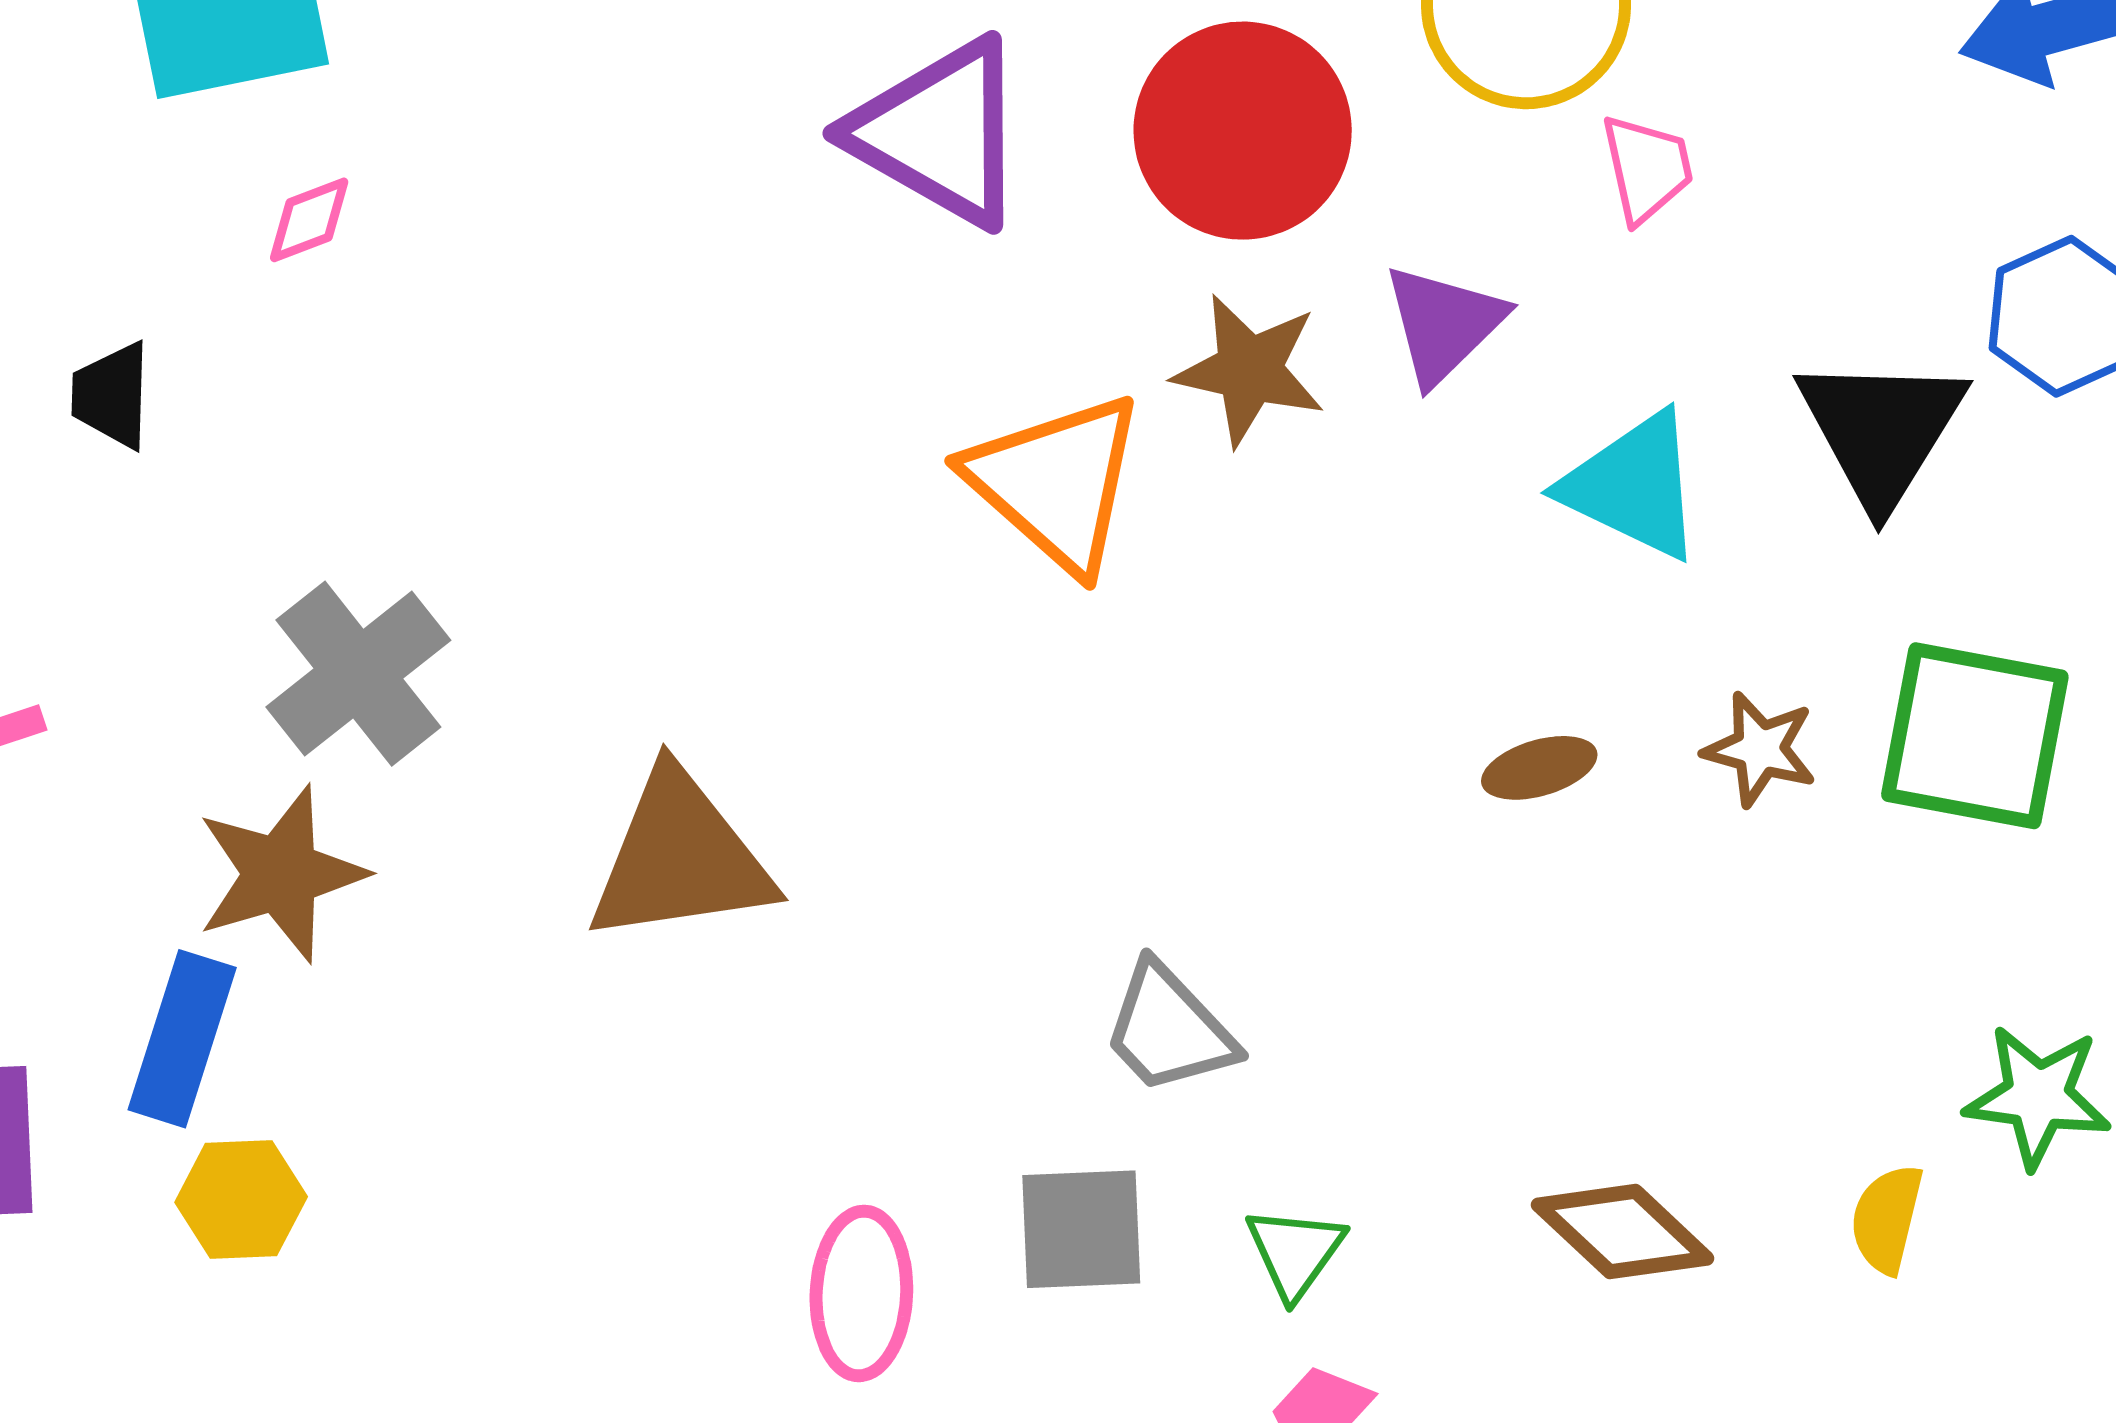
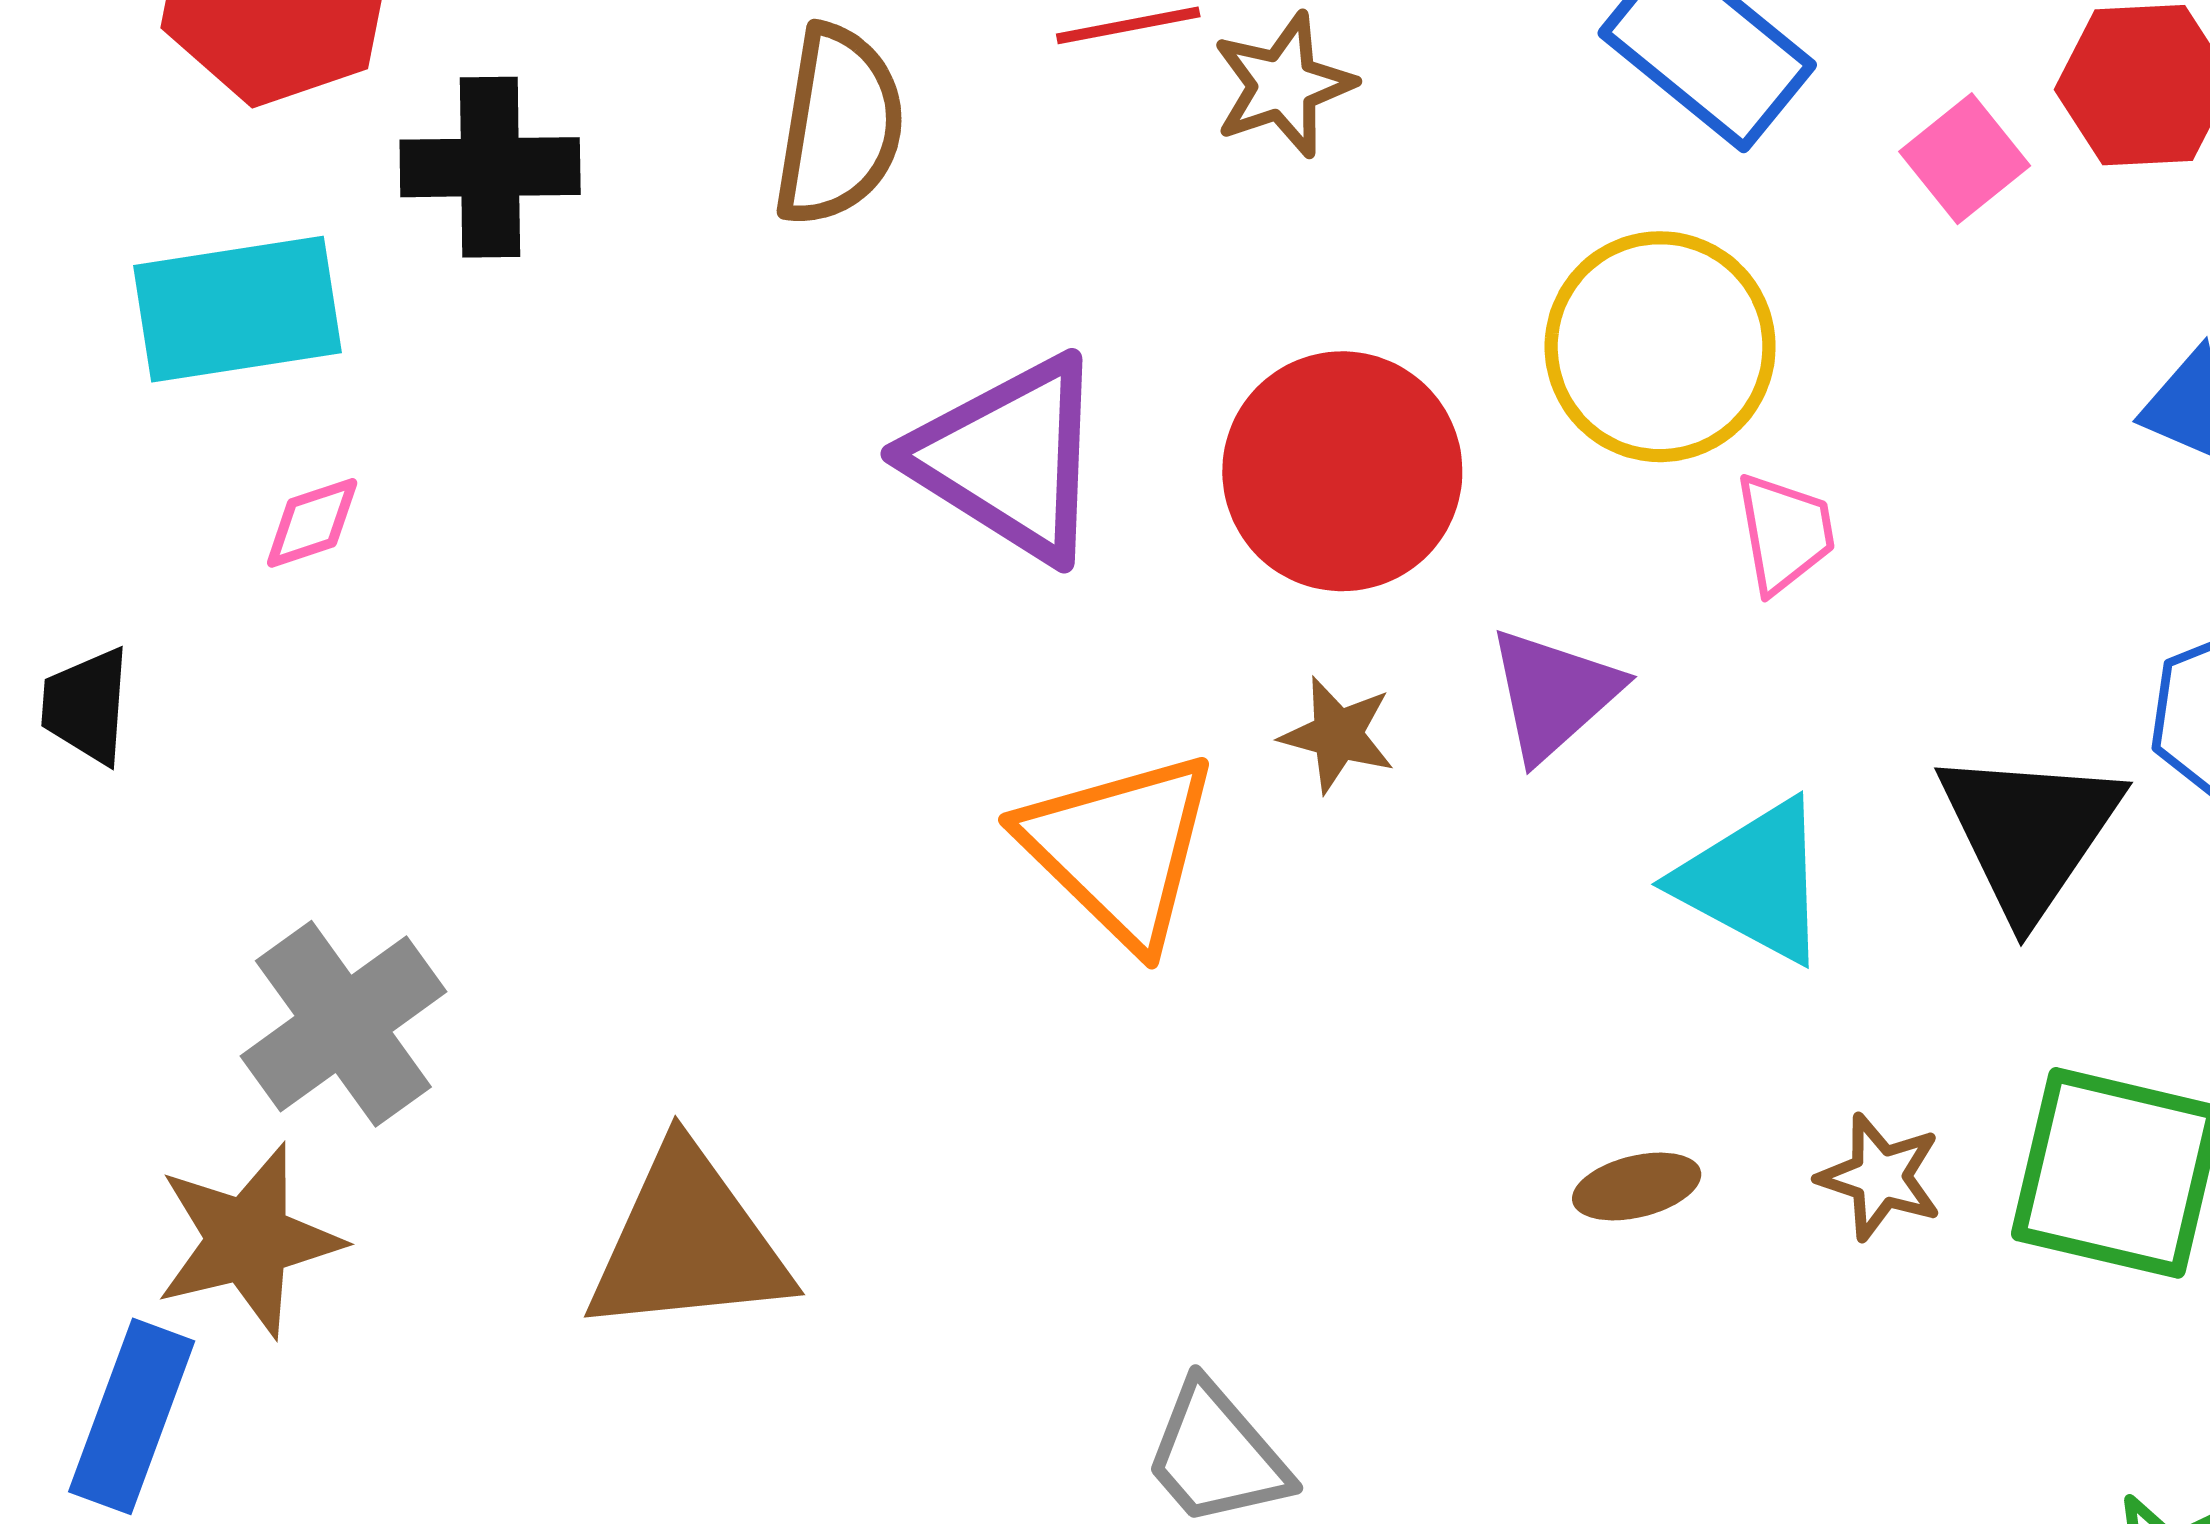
brown star: (1249, 370) -> (1338, 735), size x0.7

